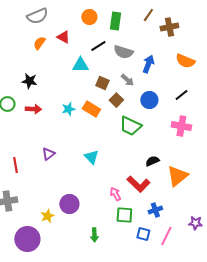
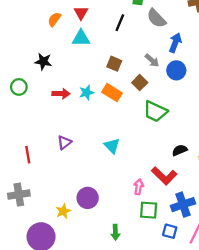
red triangle: (63, 37) -> (81, 13), turned 32
black line: (98, 46) -> (120, 23), turned -35
gray semicircle: (123, 52) -> (156, 18), moved, turned 30
cyan triangle: (80, 65) -> (81, 38), moved
brown square: (102, 83) -> (114, 64), moved
blue circle: (149, 100) -> (176, 70), moved
red arrow: (33, 109) -> (61, 94), moved
pink arrow: (115, 194) -> (139, 187), turned 40
blue cross: (155, 210) -> (183, 205), size x1.5

